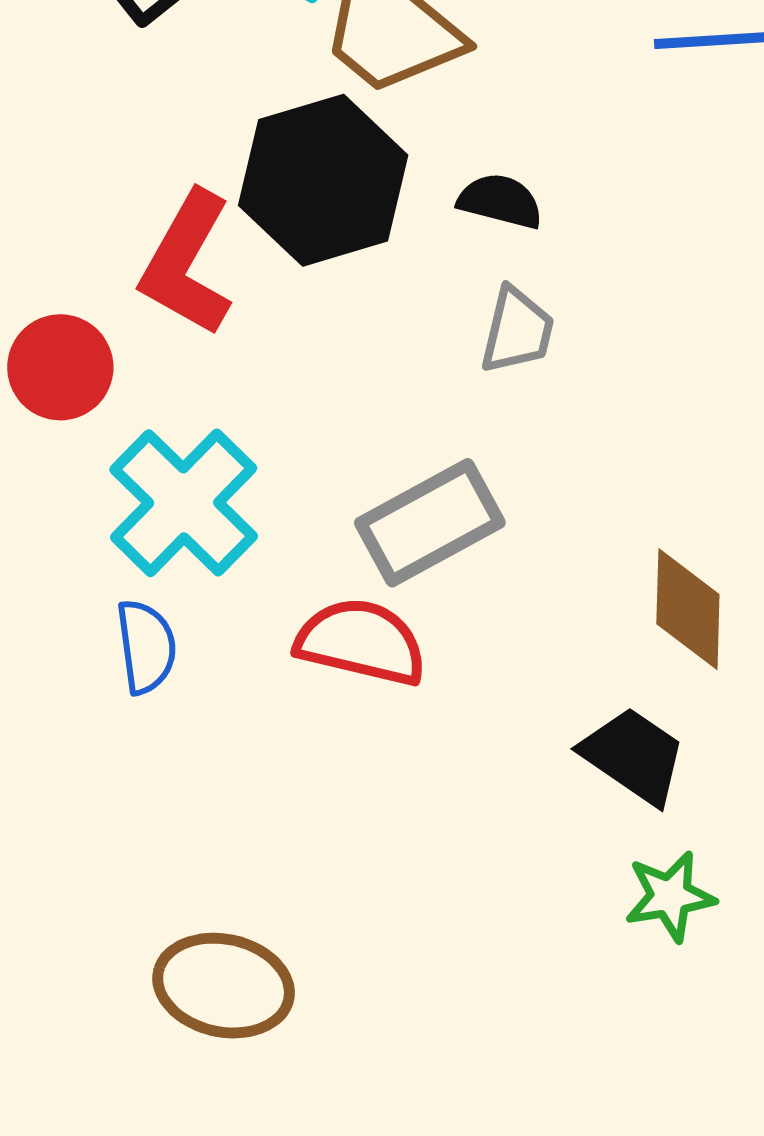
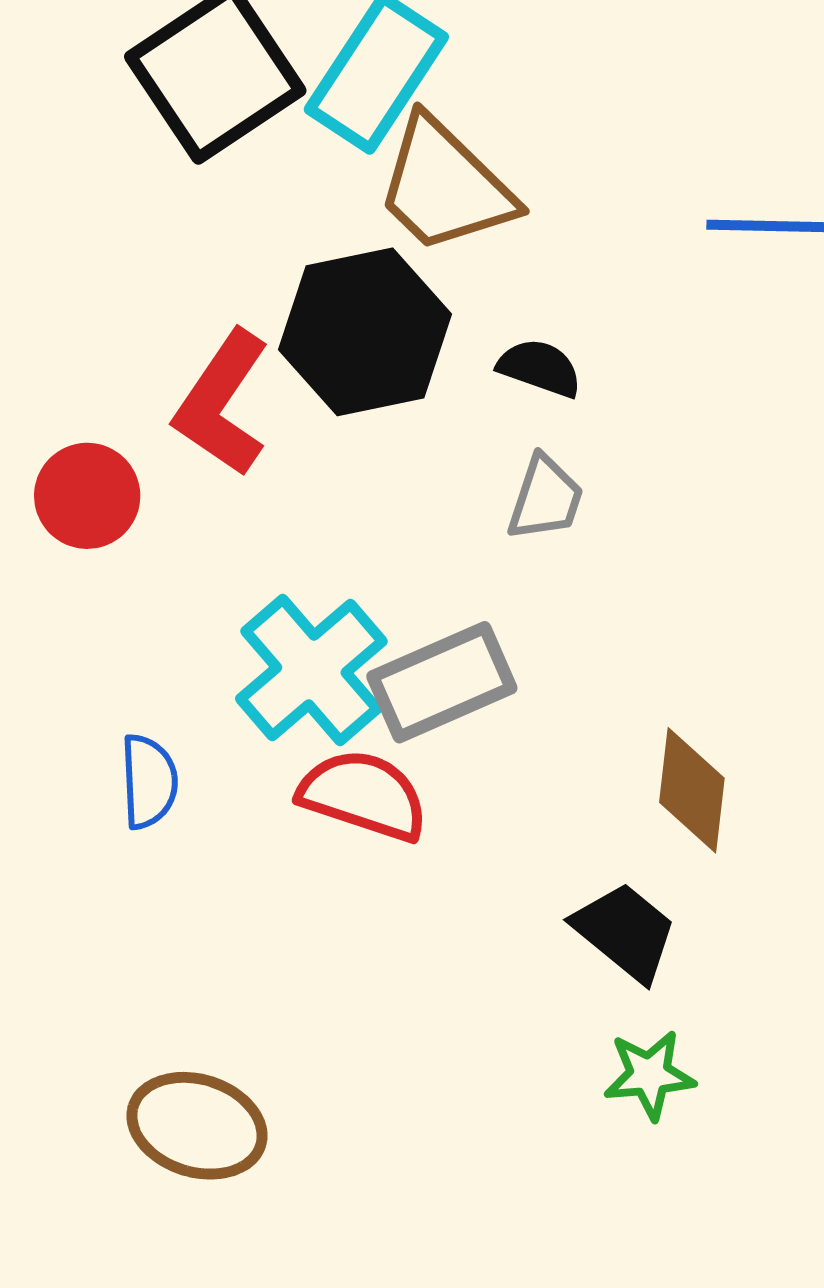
cyan cross: (184, 503) -> (311, 670), moved

